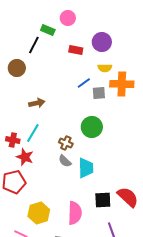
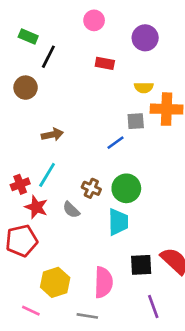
green rectangle: (48, 30) -> (28, 36), moved
purple circle: (102, 42) -> (145, 38), moved
blue line: (84, 83) -> (116, 143), moved
green circle: (92, 127) -> (126, 188), moved
red cross: (13, 140) -> (20, 184), turned -32
gray semicircle: (65, 161) -> (71, 210), moved

